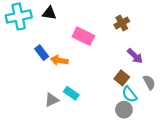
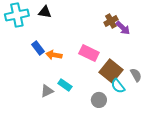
pink rectangle: (83, 36) -> (89, 53), moved
purple arrow: (135, 56) -> (123, 28), moved
brown square: (122, 78) -> (111, 71), size x1.6
gray circle: (124, 110) -> (99, 100), moved

